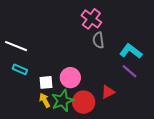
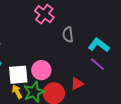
pink cross: (91, 19) -> (44, 14), moved
white square: (46, 82) -> (18, 75), size x1.5

